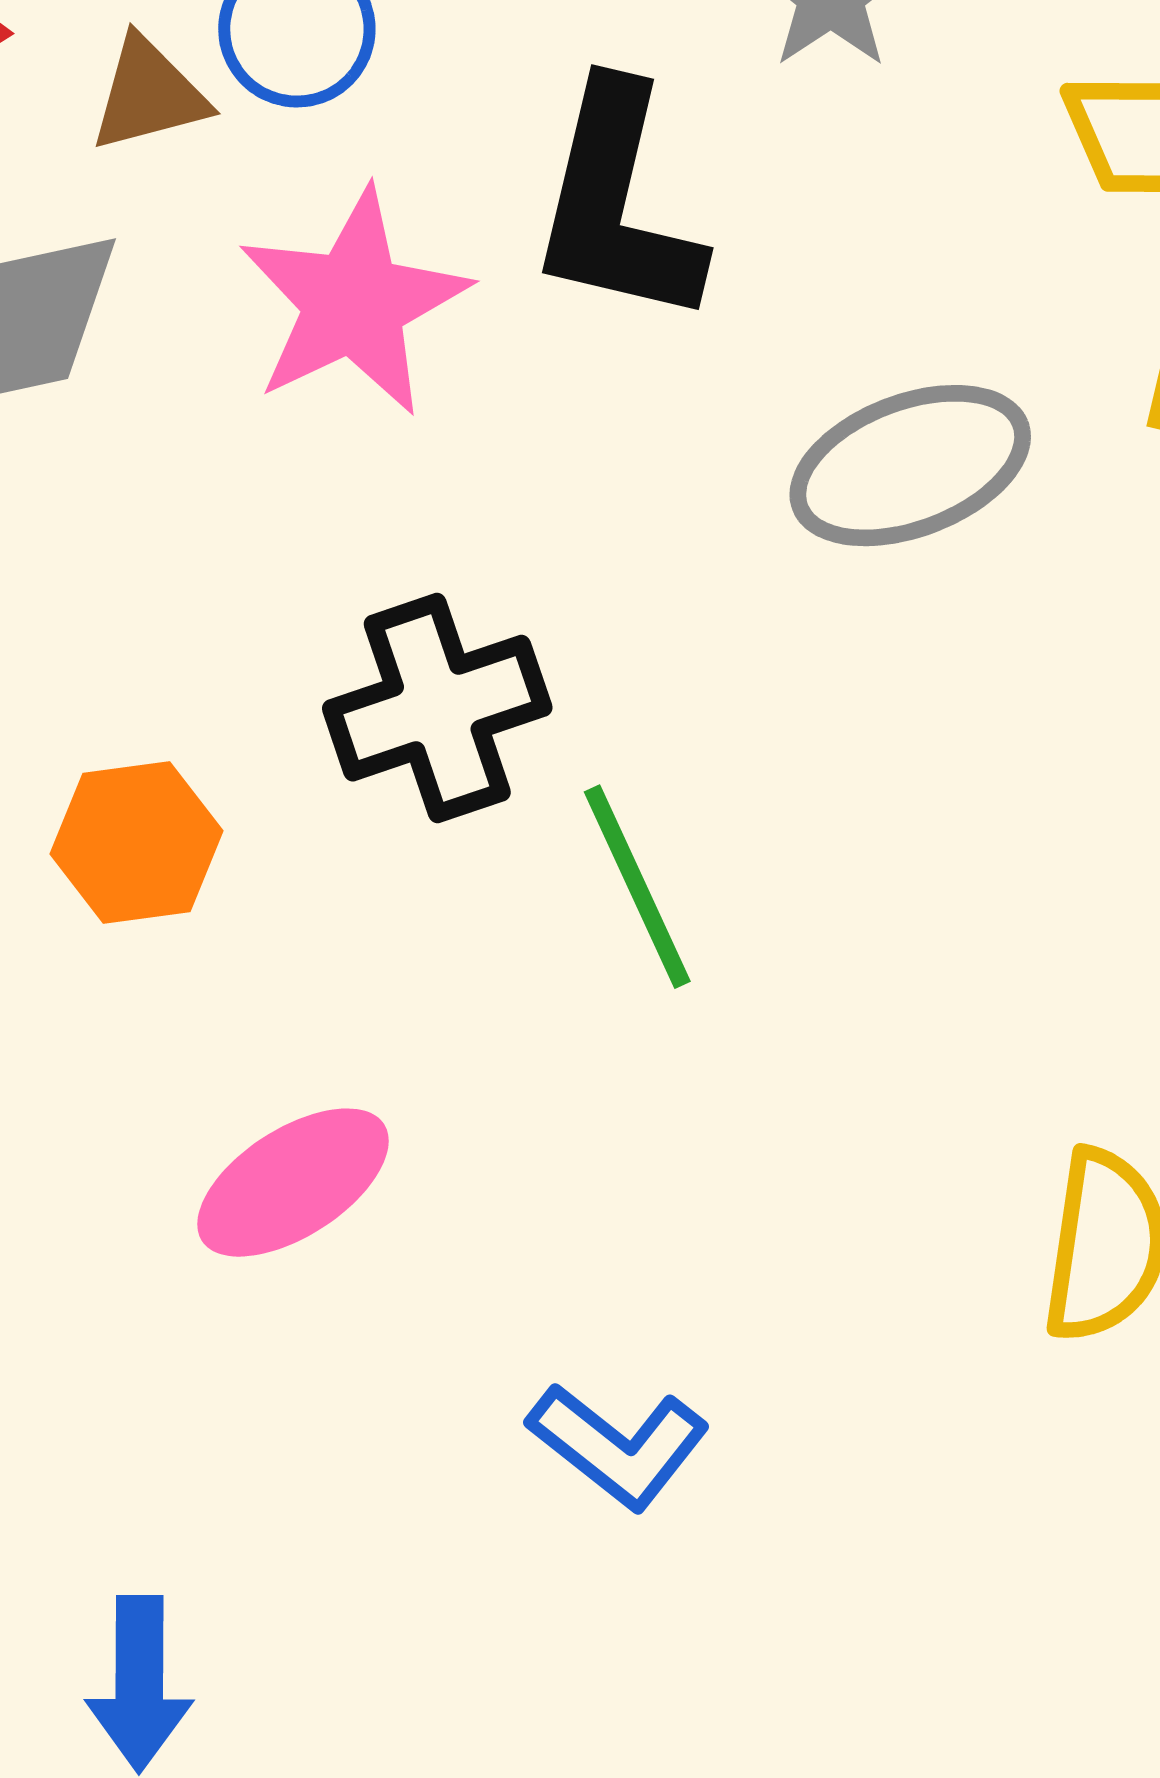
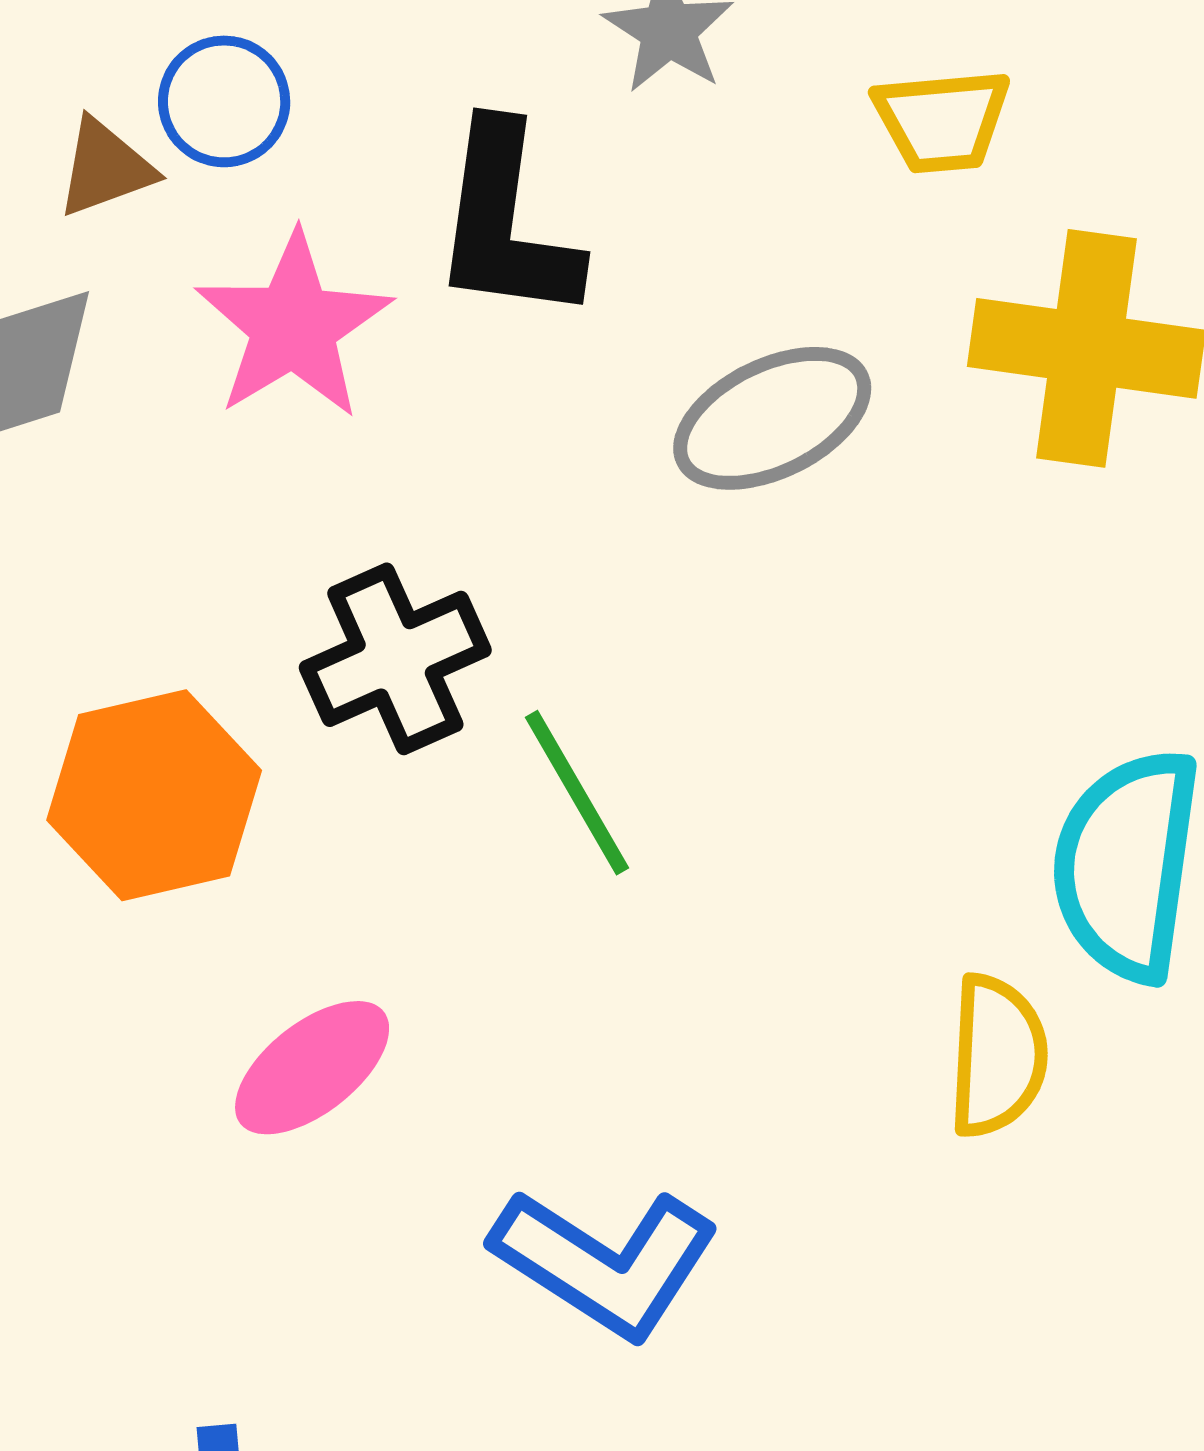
orange hexagon: (137, 842) -> (154, 795), size x1.5
blue L-shape: (618, 1446) -> (605, 1262), size x1.5

